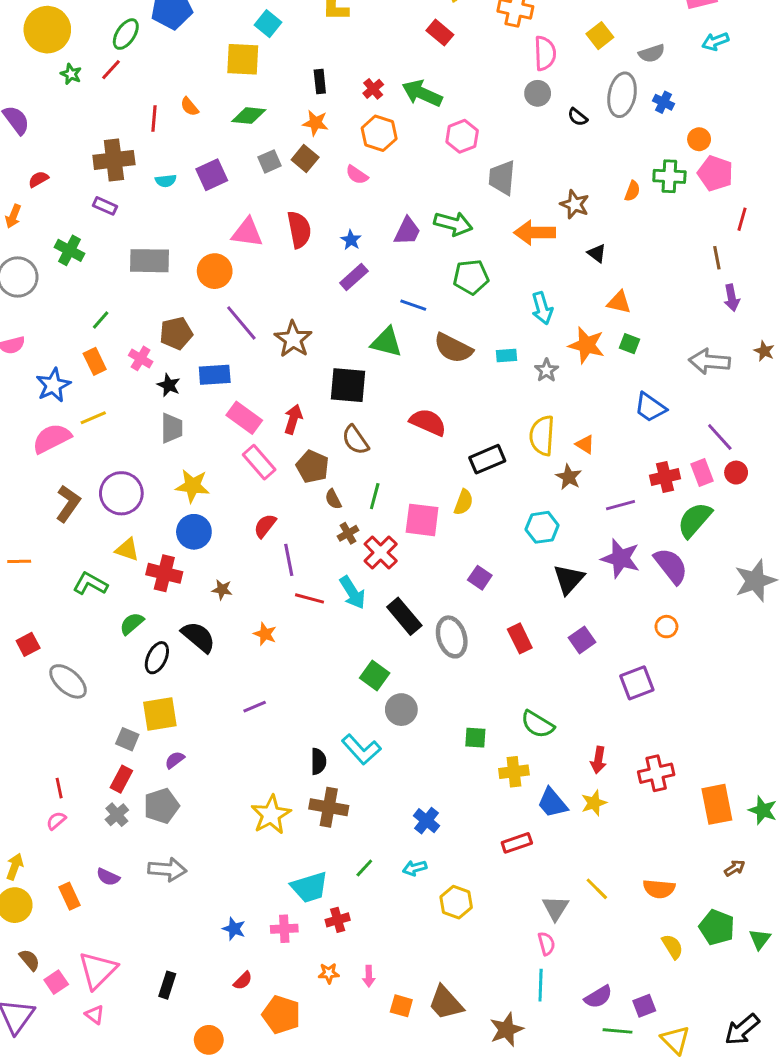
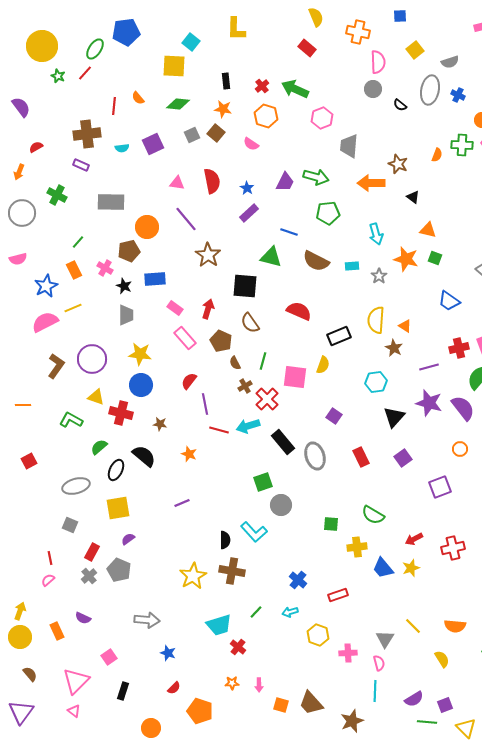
pink triangle: (247, 233) -> (177, 183), size x0.7
orange circle: (215, 271) -> (147, 227), moved
purple line: (241, 323) -> (186, 219), moved
pink rectangle: (244, 418) -> (175, 308), size x0.7
cyan arrow: (352, 593) -> (248, 426), turned 105
green square: (375, 675) -> (263, 482), turned 36
gray ellipse: (68, 681) -> (76, 486), moved, turned -56
gray square: (127, 739) -> (70, 525), moved
red arrow: (598, 760) -> (414, 539), turned 54
gray pentagon: (161, 806) -> (119, 570), turned -30
red rectangle: (517, 843) -> (338, 595), moved
gray arrow: (167, 870) -> (147, 620), moved
red cross: (338, 920) -> (238, 647), turned -35
pink cross: (284, 929) -> (348, 653), moved
yellow semicircle: (672, 947) -> (442, 659), moved
pink square: (56, 982) -> (109, 657), moved

